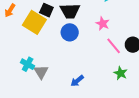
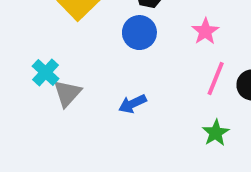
pink line: (114, 46) -> (216, 79), turned 48
blue arrow: (77, 81) -> (132, 104), moved

